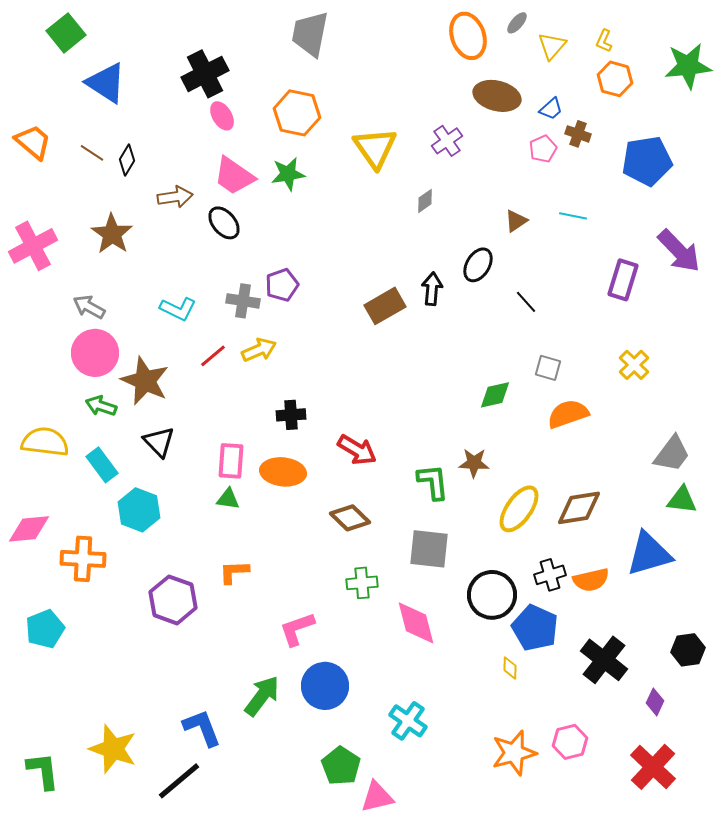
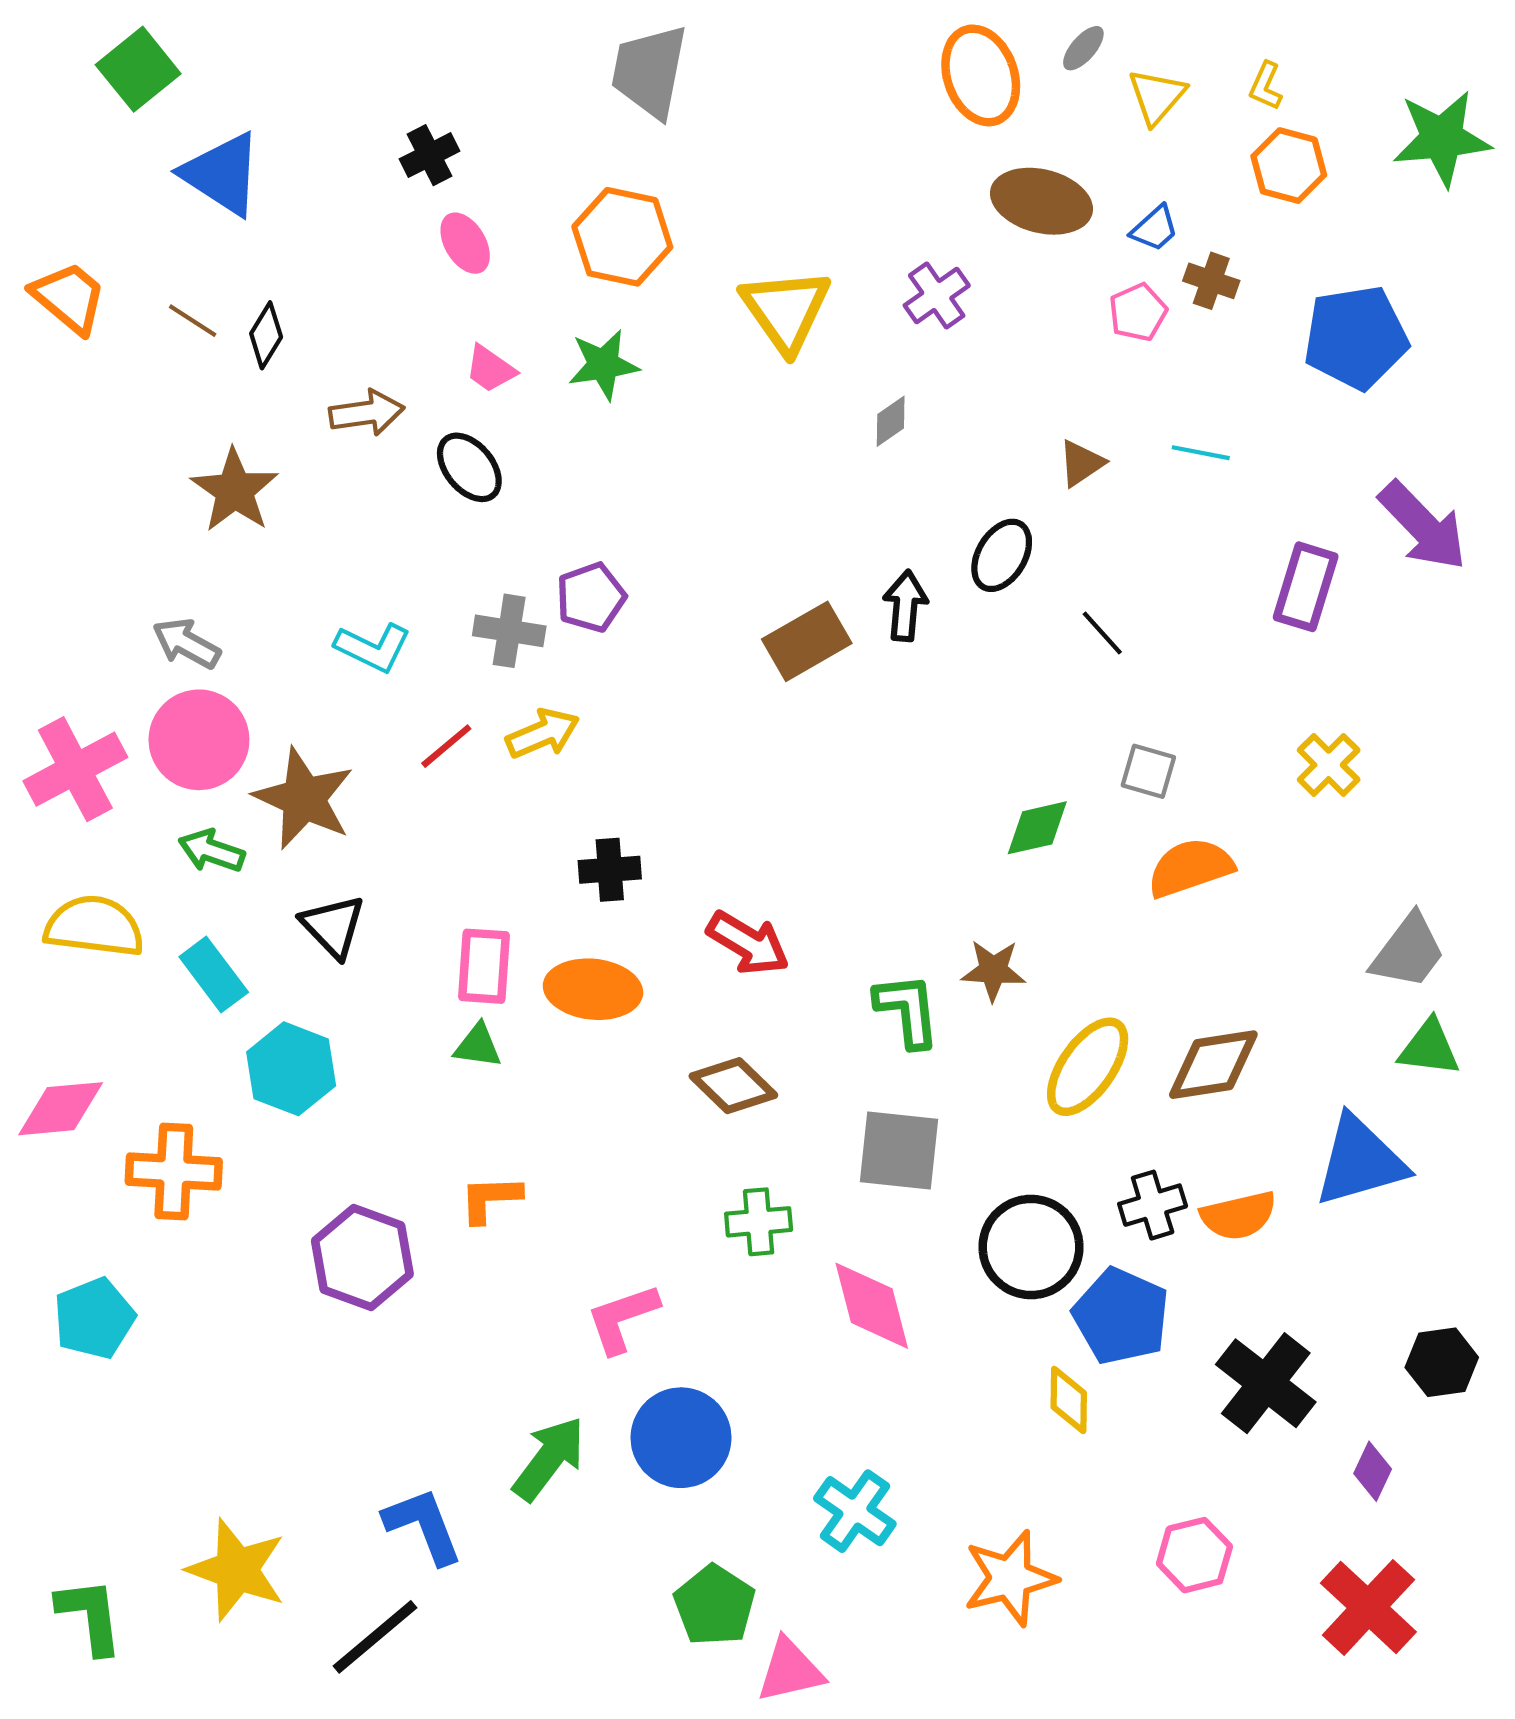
black cross: (205, 74) -> (430, 155), size x0.6
pink trapezoid: (234, 176) -> (490, 369), size x0.6
pink cross: (33, 246) -> (75, 769), moved
yellow diamond: (510, 668) -> (1069, 1400), size x1.4
orange star: (514, 753) -> (1010, 1578), moved

